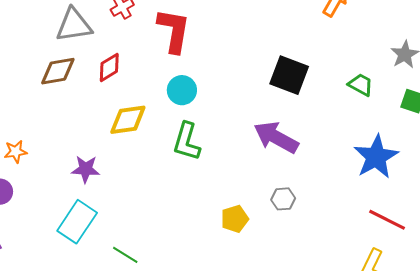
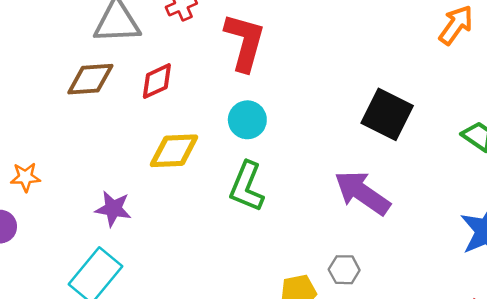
gray hexagon: (283, 199) -> (344, 270), moved

